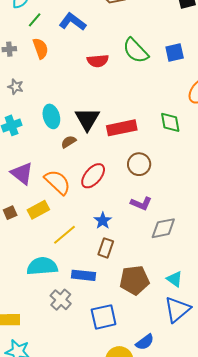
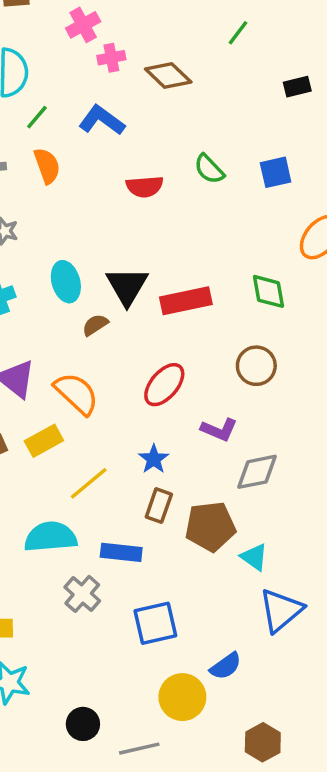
green semicircle: (136, 51) -> (209, 169), size x0.7
brown circle: (139, 164) -> (256, 366), moved
red ellipse: (93, 176) -> (164, 385), moved
cyan triangle: (175, 279) -> (254, 557), moved
brown pentagon: (134, 280) -> (210, 526), moved

